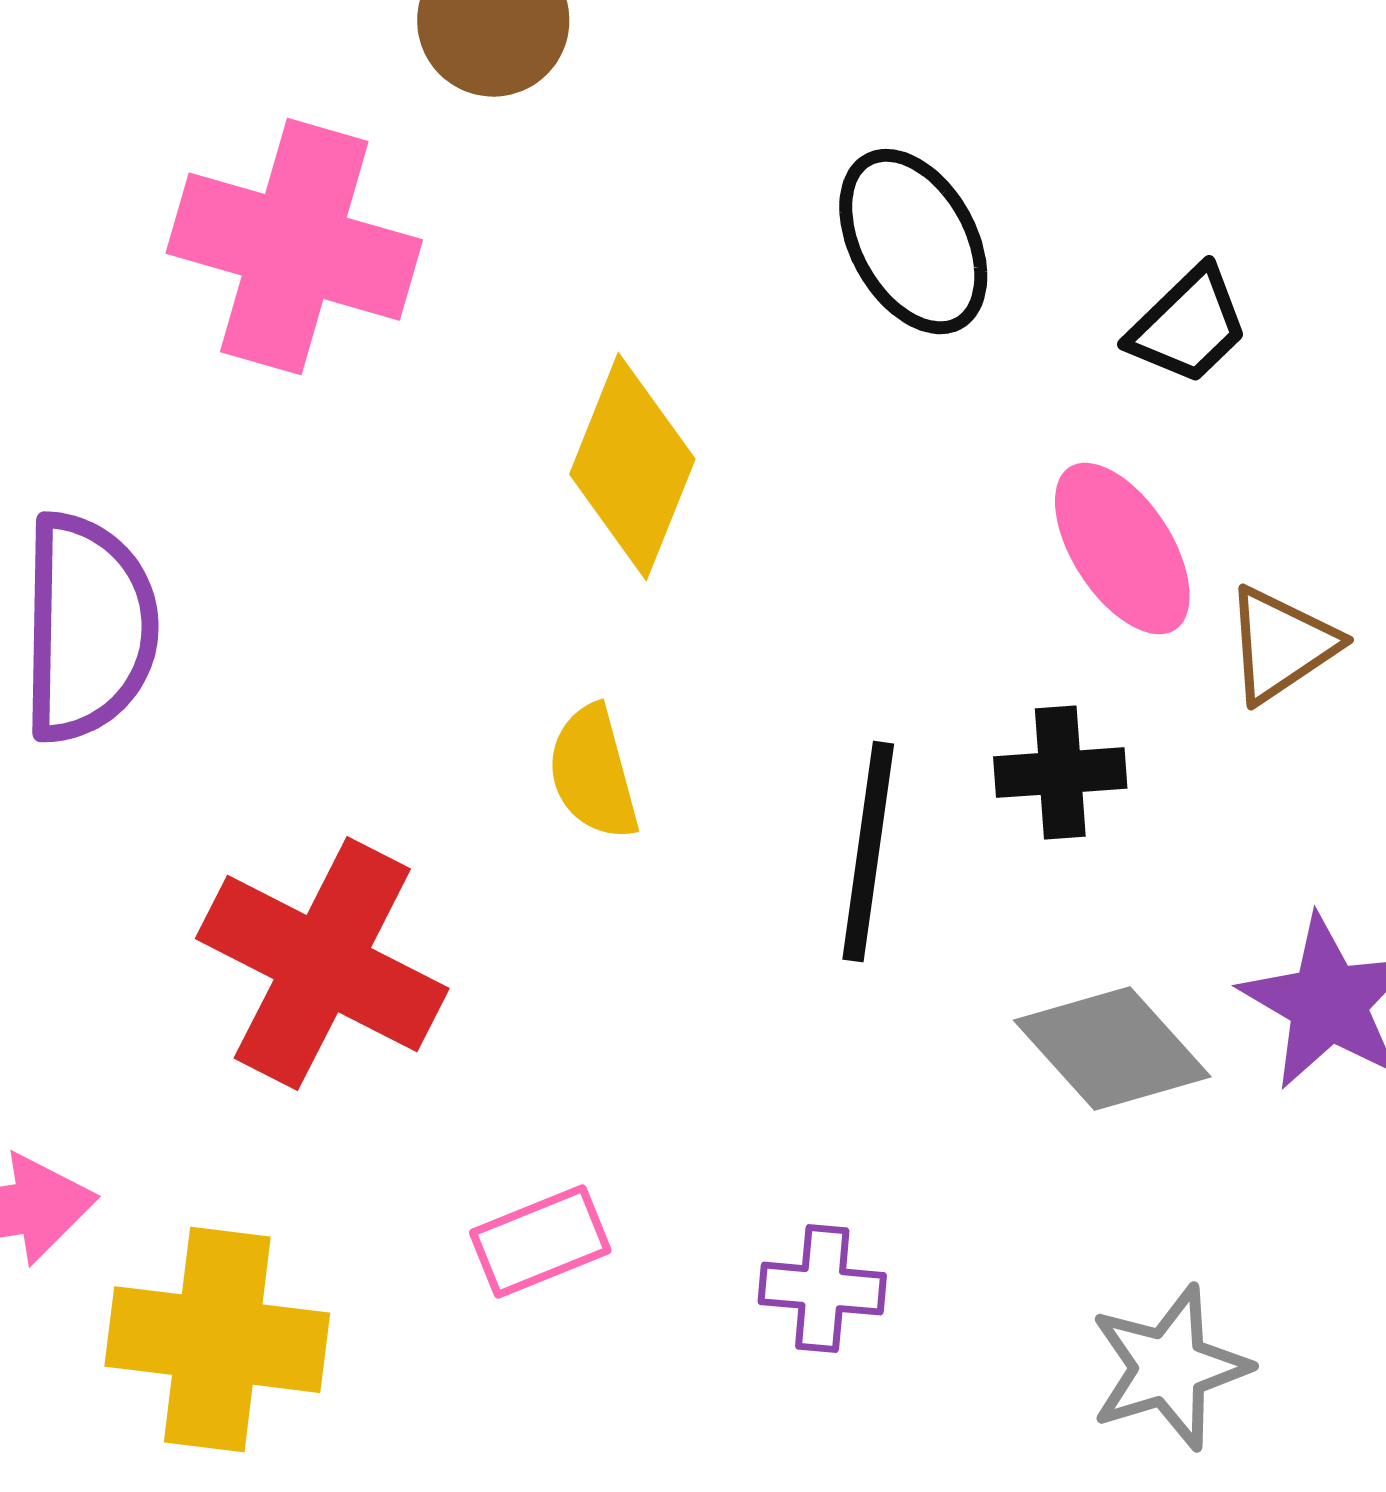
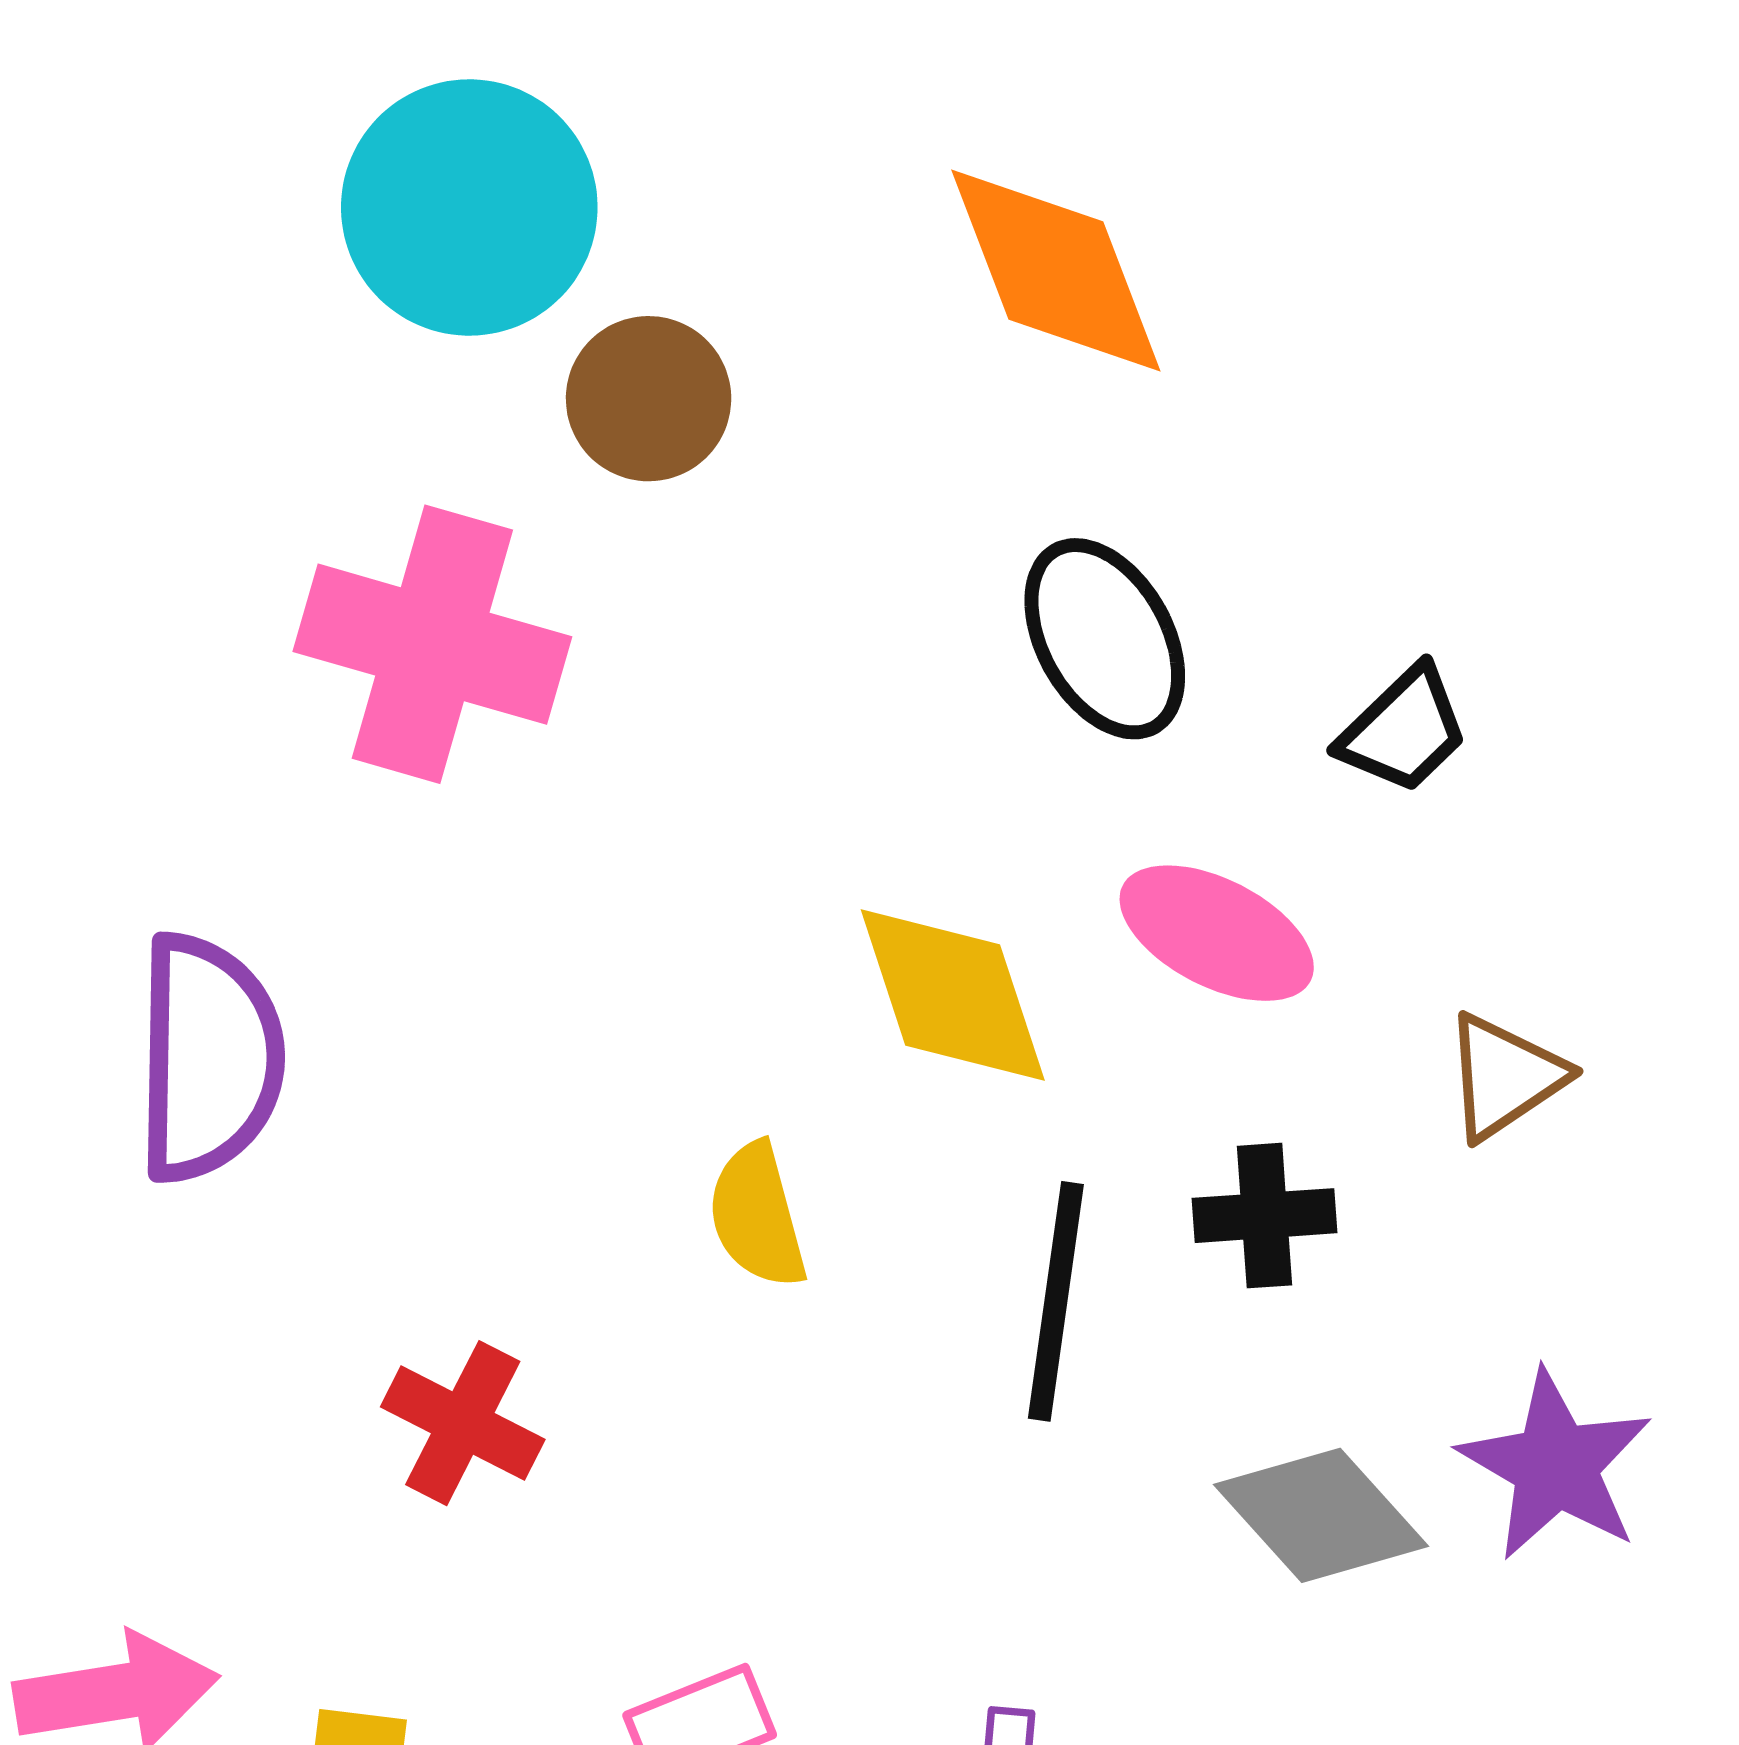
yellow diamond: (632, 467) -> (953, 995), moved, turned -40
pink ellipse: (1122, 549) -> (1217, 933), moved, turned -30
red cross: (322, 964) -> (463, 1423), size x0.6

